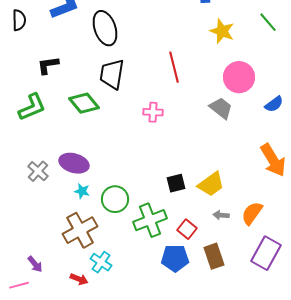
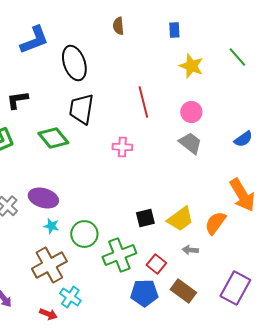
pink circle: (239, 77) -> (191, 112), moved, size x0.7
orange semicircle: (252, 213) -> (215, 223), moved
brown rectangle: (214, 256) -> (183, 291), turned -35

